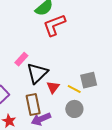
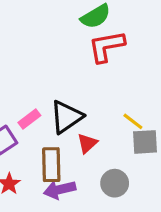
pink rectangle: (21, 59) -> (29, 119), moved
yellow line: (74, 89) -> (133, 121), moved

